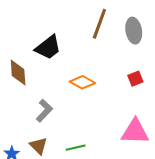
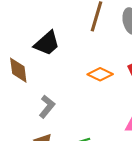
orange diamond: (82, 82) -> (100, 74), moved

